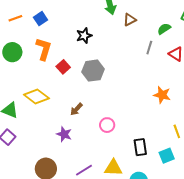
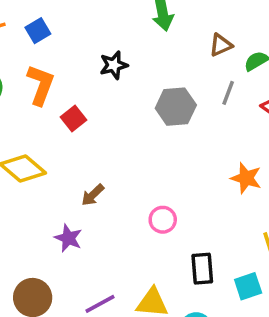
brown triangle: (130, 20) -> (221, 45), moved
gray hexagon: (93, 71) -> (176, 107), moved
pink circle: (107, 125) -> (163, 220), moved

